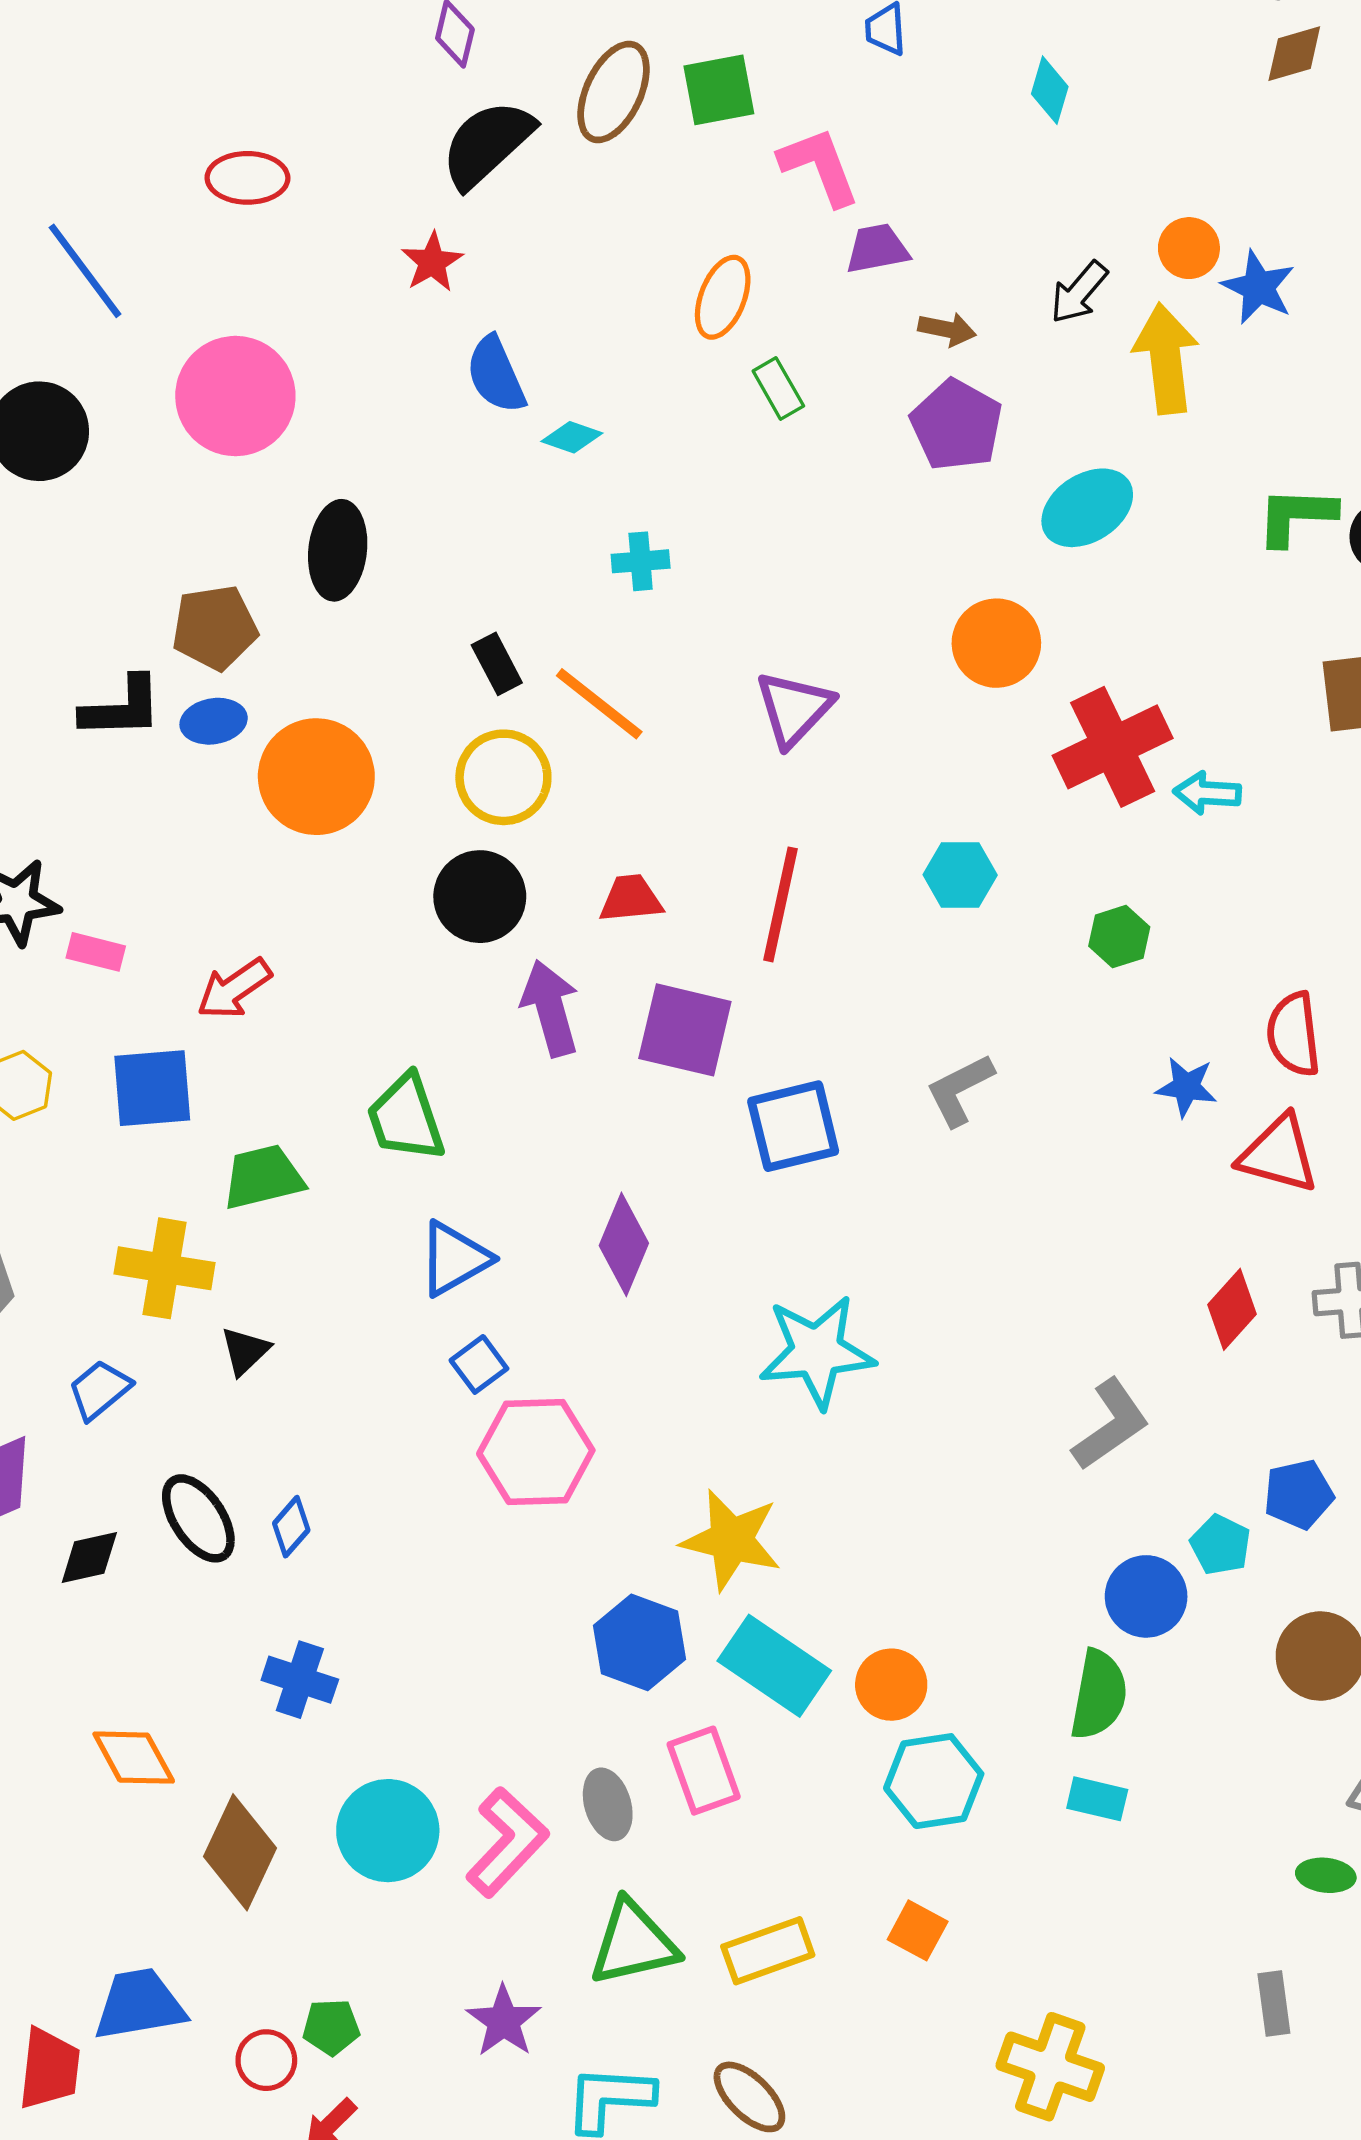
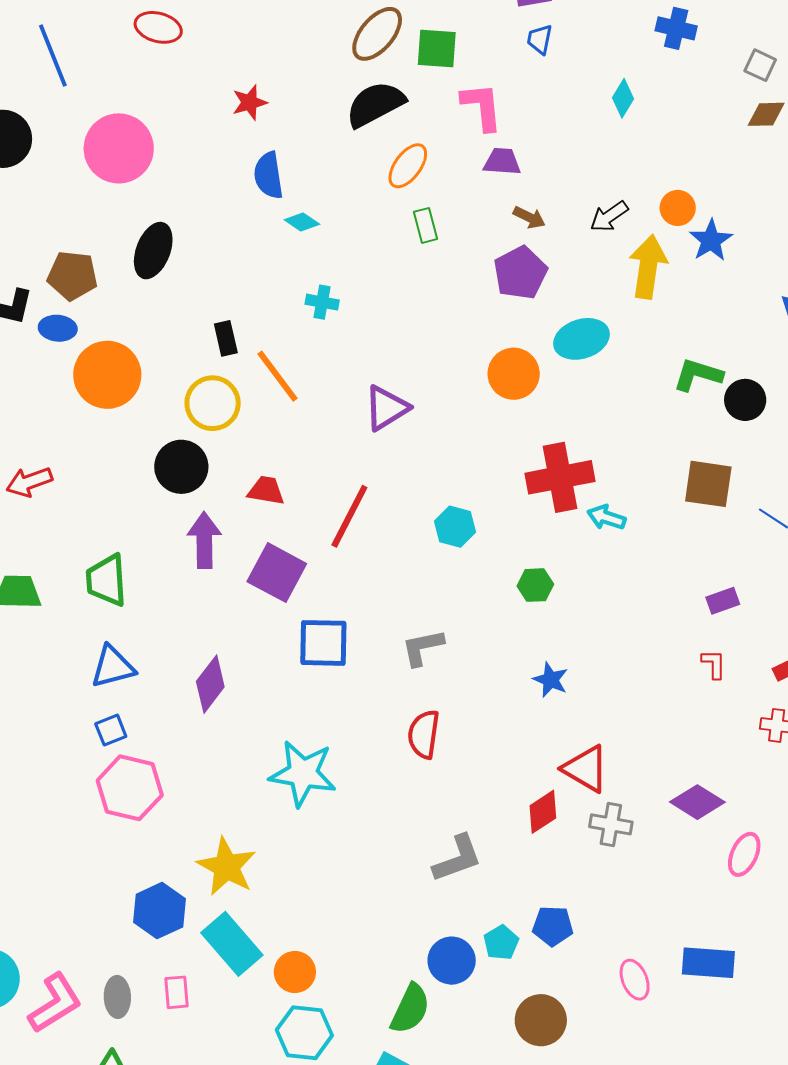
black semicircle: (487, 144) -> (375, 104), moved
orange circle: (996, 643) -> (514, 374), moved
red semicircle: (1294, 1034) -> (424, 734), moved
red triangle: (1279, 1154) -> (586, 769), moved
pink rectangle: (704, 1771) -> (176, 992), size x0.7

